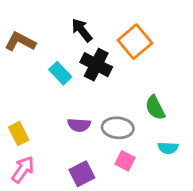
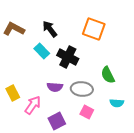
black arrow: (82, 30) -> (50, 29), moved
orange square: (135, 42) -> (94, 29), turned -30
black cross: (96, 65) -> (68, 57), moved
pink arrow: (23, 169) -> (33, 105), moved

